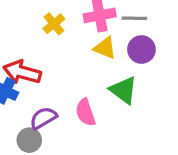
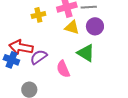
yellow cross: (54, 24) -> (38, 15), turned 32
purple semicircle: (43, 118) -> (39, 57), moved

